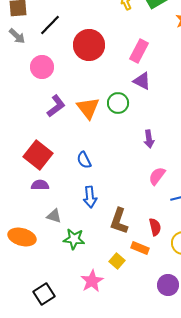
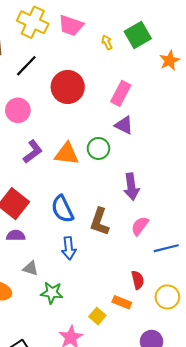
orange triangle: (88, 108) -> (67, 154), turned -45
purple arrow: (149, 139) -> (131, 187), size x1.4
blue semicircle: (84, 160) -> (62, 209), size x1.5
brown L-shape: (119, 221) -> (100, 222), moved

